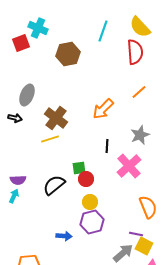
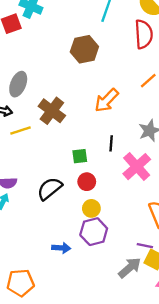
brown hexagon: (68, 54) -> (84, 49), moved
yellow line: (50, 139) -> (21, 131), moved
green square: (79, 168) -> (80, 156), moved

